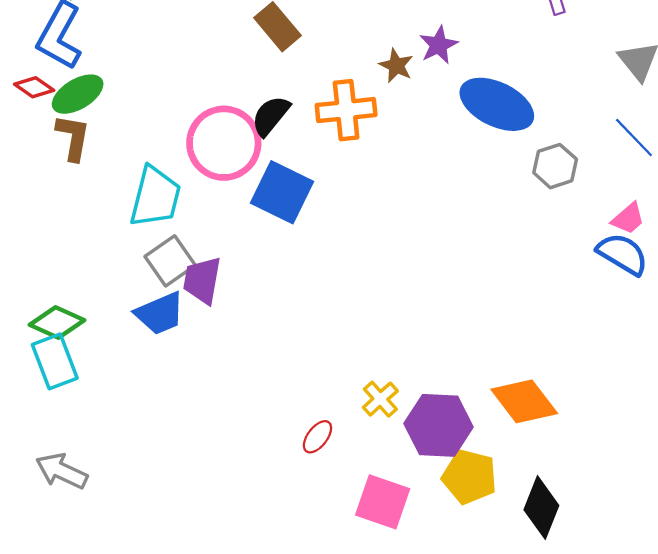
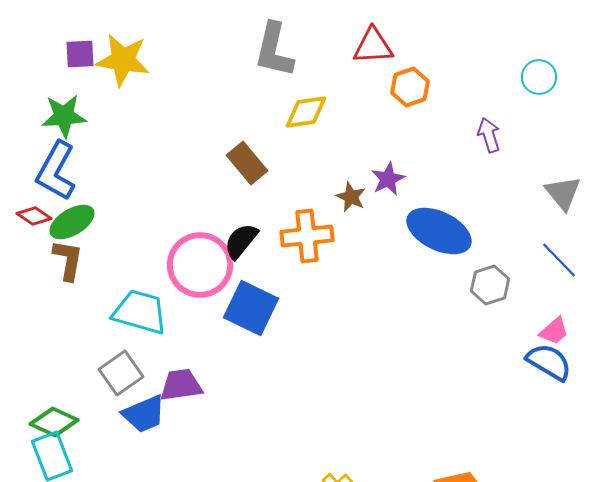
cyan trapezoid: (155, 197) -> (140, 312), turned -88
gray square: (170, 261) -> (121, 373), moved
purple trapezoid: (202, 280) -> (181, 385), turned 72

